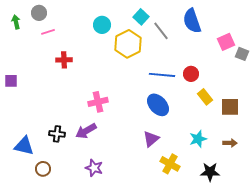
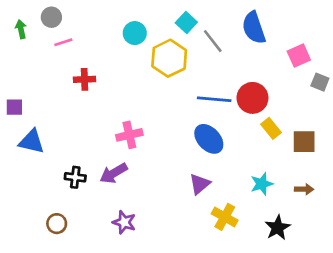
gray square: (242, 54) -> (320, 82), moved
red circle: (191, 74) -> (252, 98), size x1.5
blue triangle: (24, 146) -> (32, 142), moved
black star: (210, 172) -> (278, 228), turned -30

